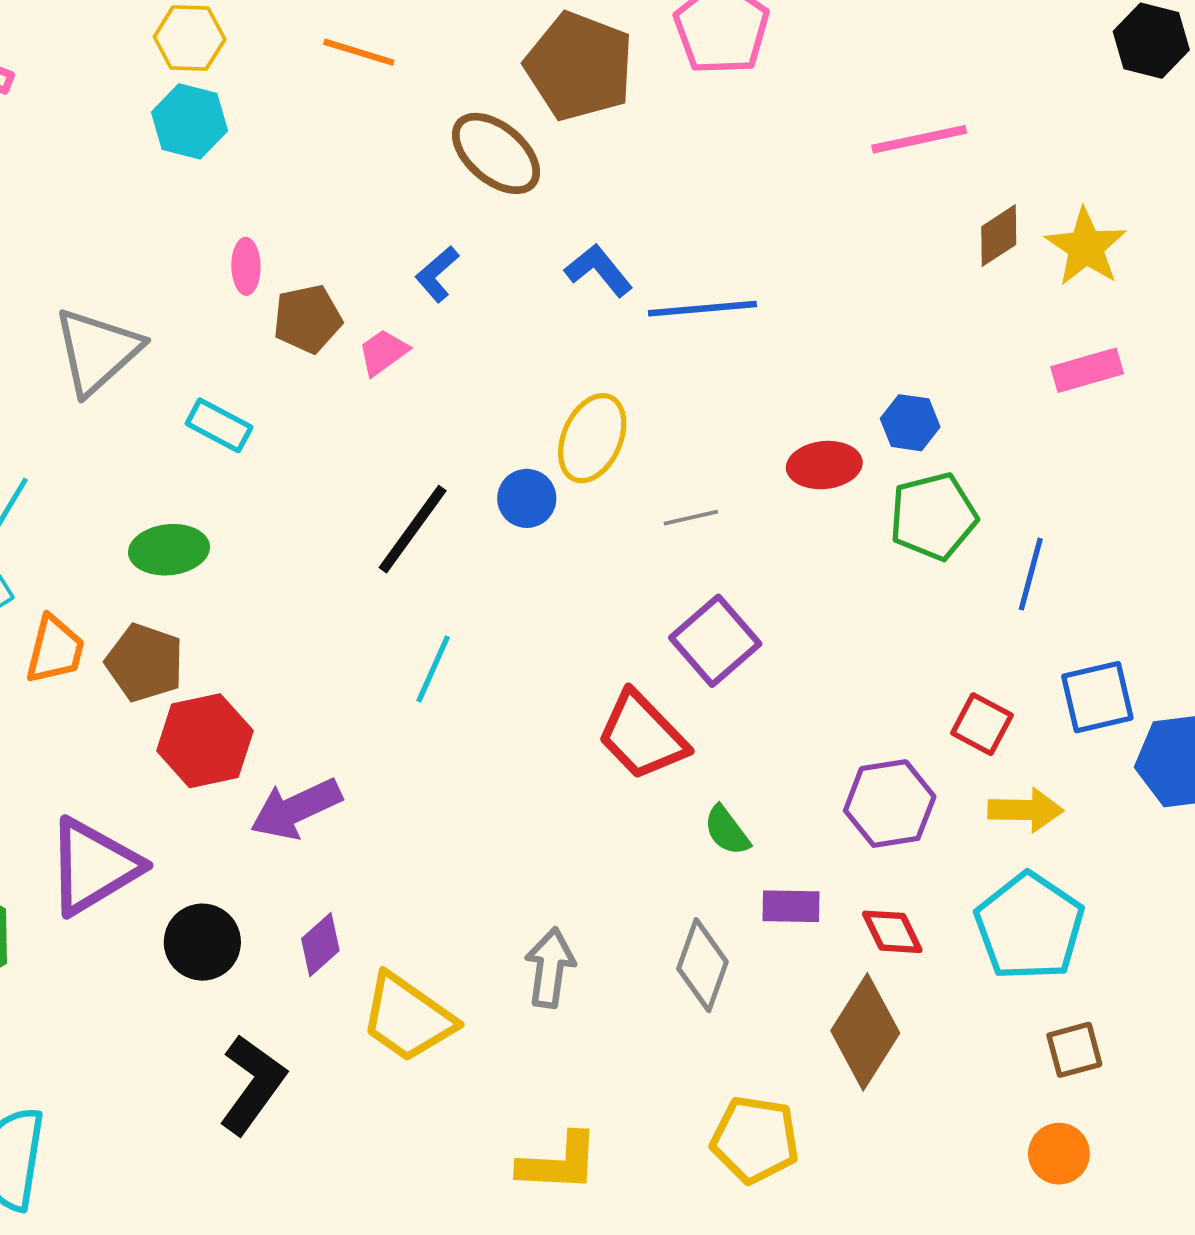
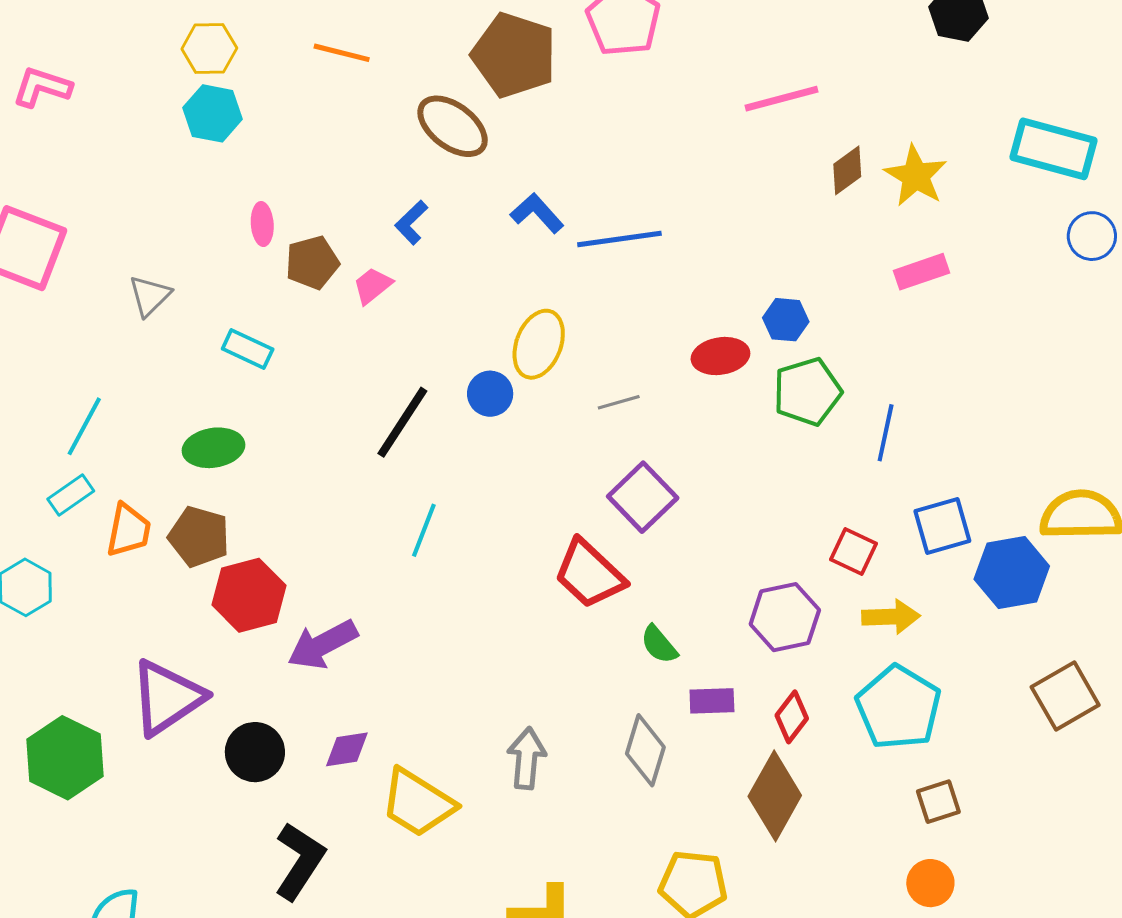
gray triangle: (97, 351) -> (150, 296), size x0.6
red diamond: (892, 932) -> (792, 717), turned 66
purple diamond: (320, 945) -> (347, 749), turned 36

